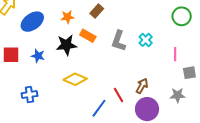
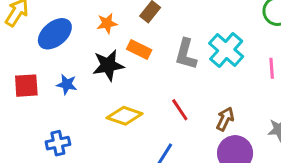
cyan cross: (146, 40) -> (226, 50), size x1.6
red line: (119, 95) -> (180, 110), moved

